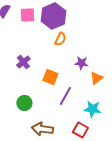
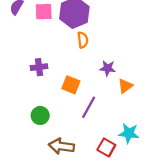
orange semicircle: (60, 39) -> (83, 40), turned -32
purple cross: (23, 62) -> (39, 67), turned 32
cyan star: (92, 109) -> (129, 133), moved

